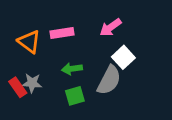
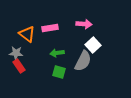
pink arrow: (111, 27) -> (84, 24), turned -140
gray star: (32, 83) -> (16, 53), moved
green square: (75, 96) -> (59, 72), turned 32

